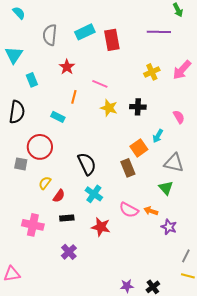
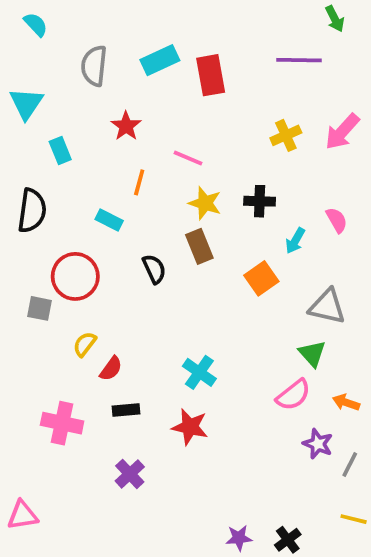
cyan arrow: (158, 136) -> (295, 241), moved
black semicircle: (87, 164) -> (154, 269), moved, size x0.7
brown rectangle: (128, 168) -> (199, 246), moved
cyan cross: (94, 194) -> (199, 372), moved
pink semicircle: (129, 210) -> (293, 395), moved, turned -66
orange arrow: (151, 211) -> (346, 402), moved
purple star: (169, 227) -> (318, 444), moved
gray line: (186, 256) -> (350, 465), moved

